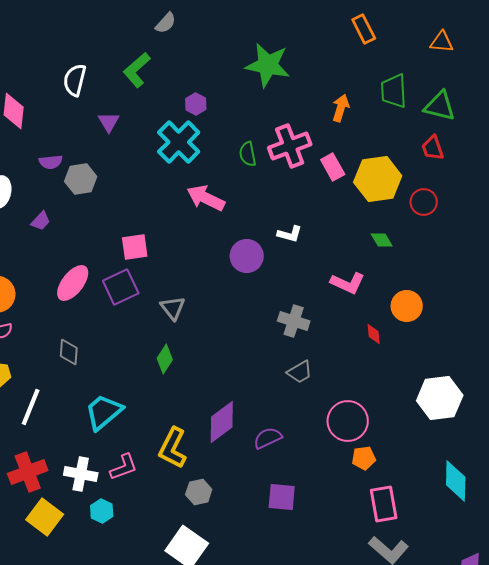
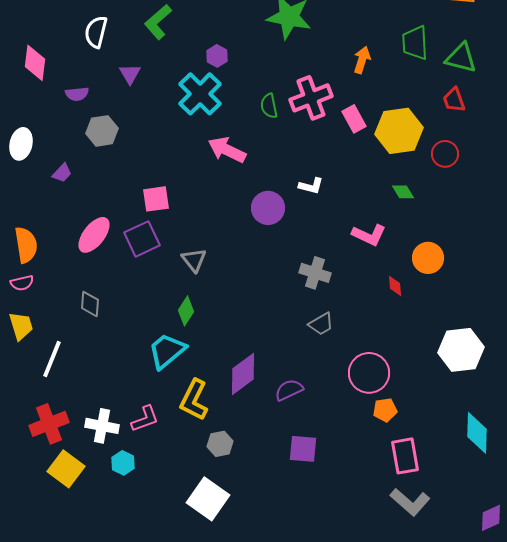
purple semicircle: (51, 162) -> (77, 94), moved
cyan trapezoid: (104, 412) -> (167, 351), moved

